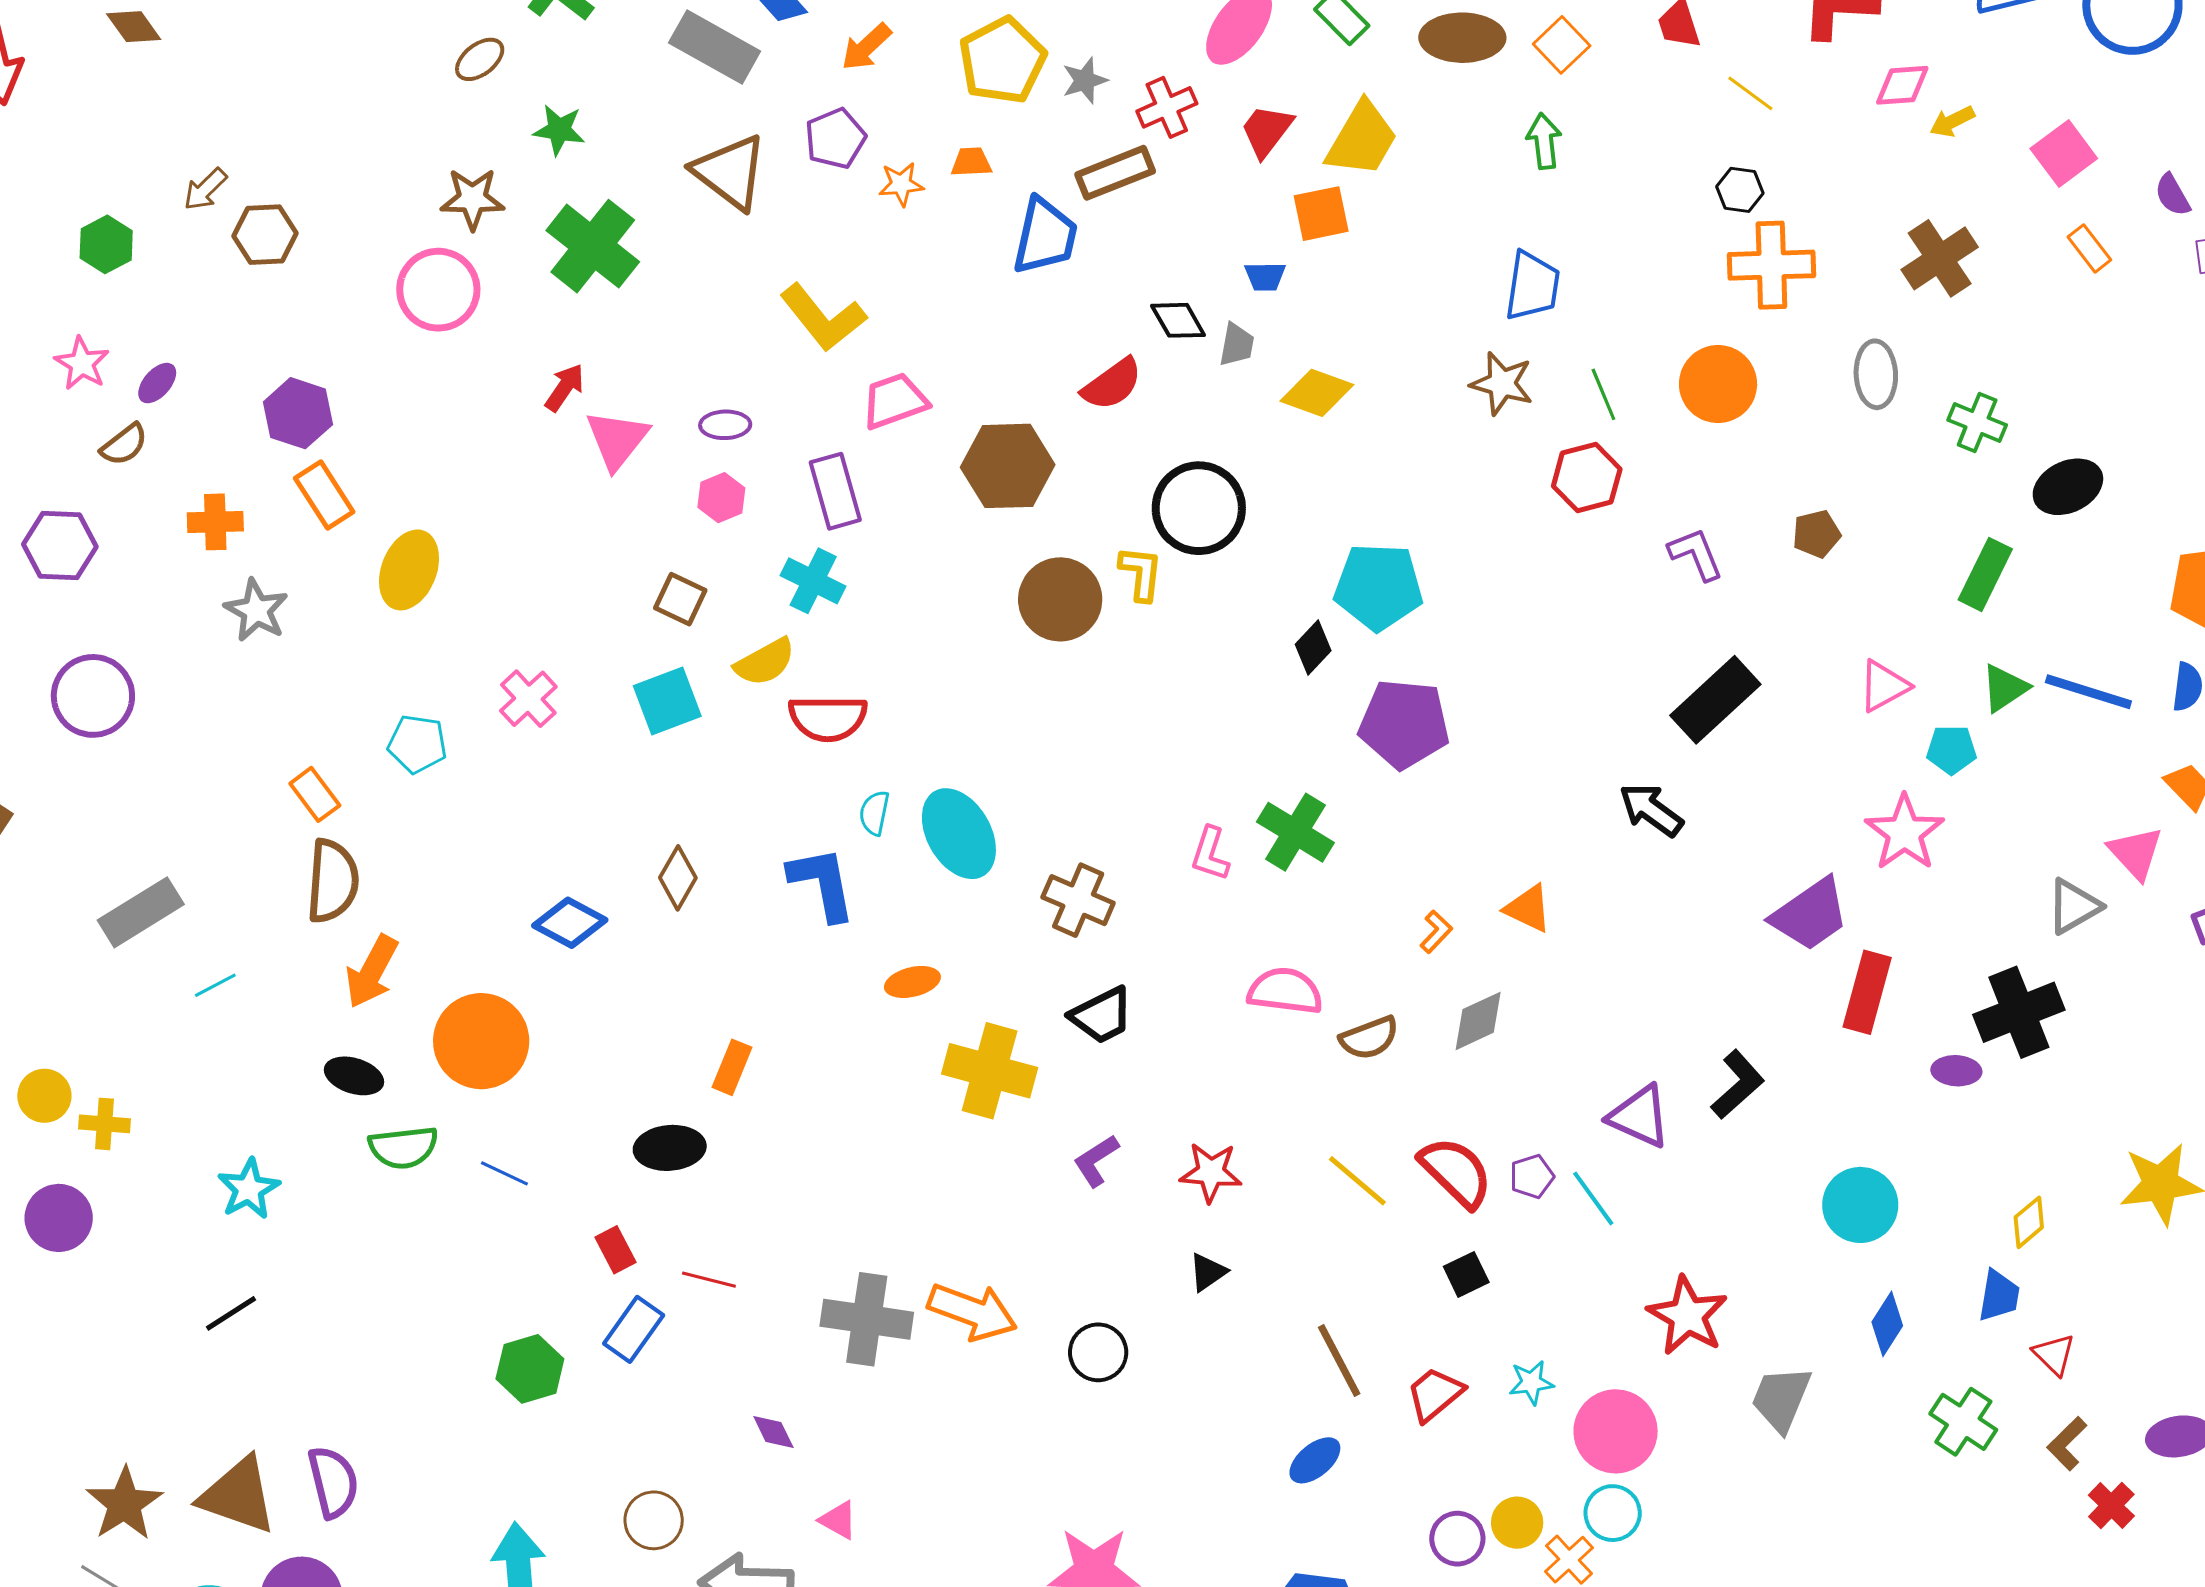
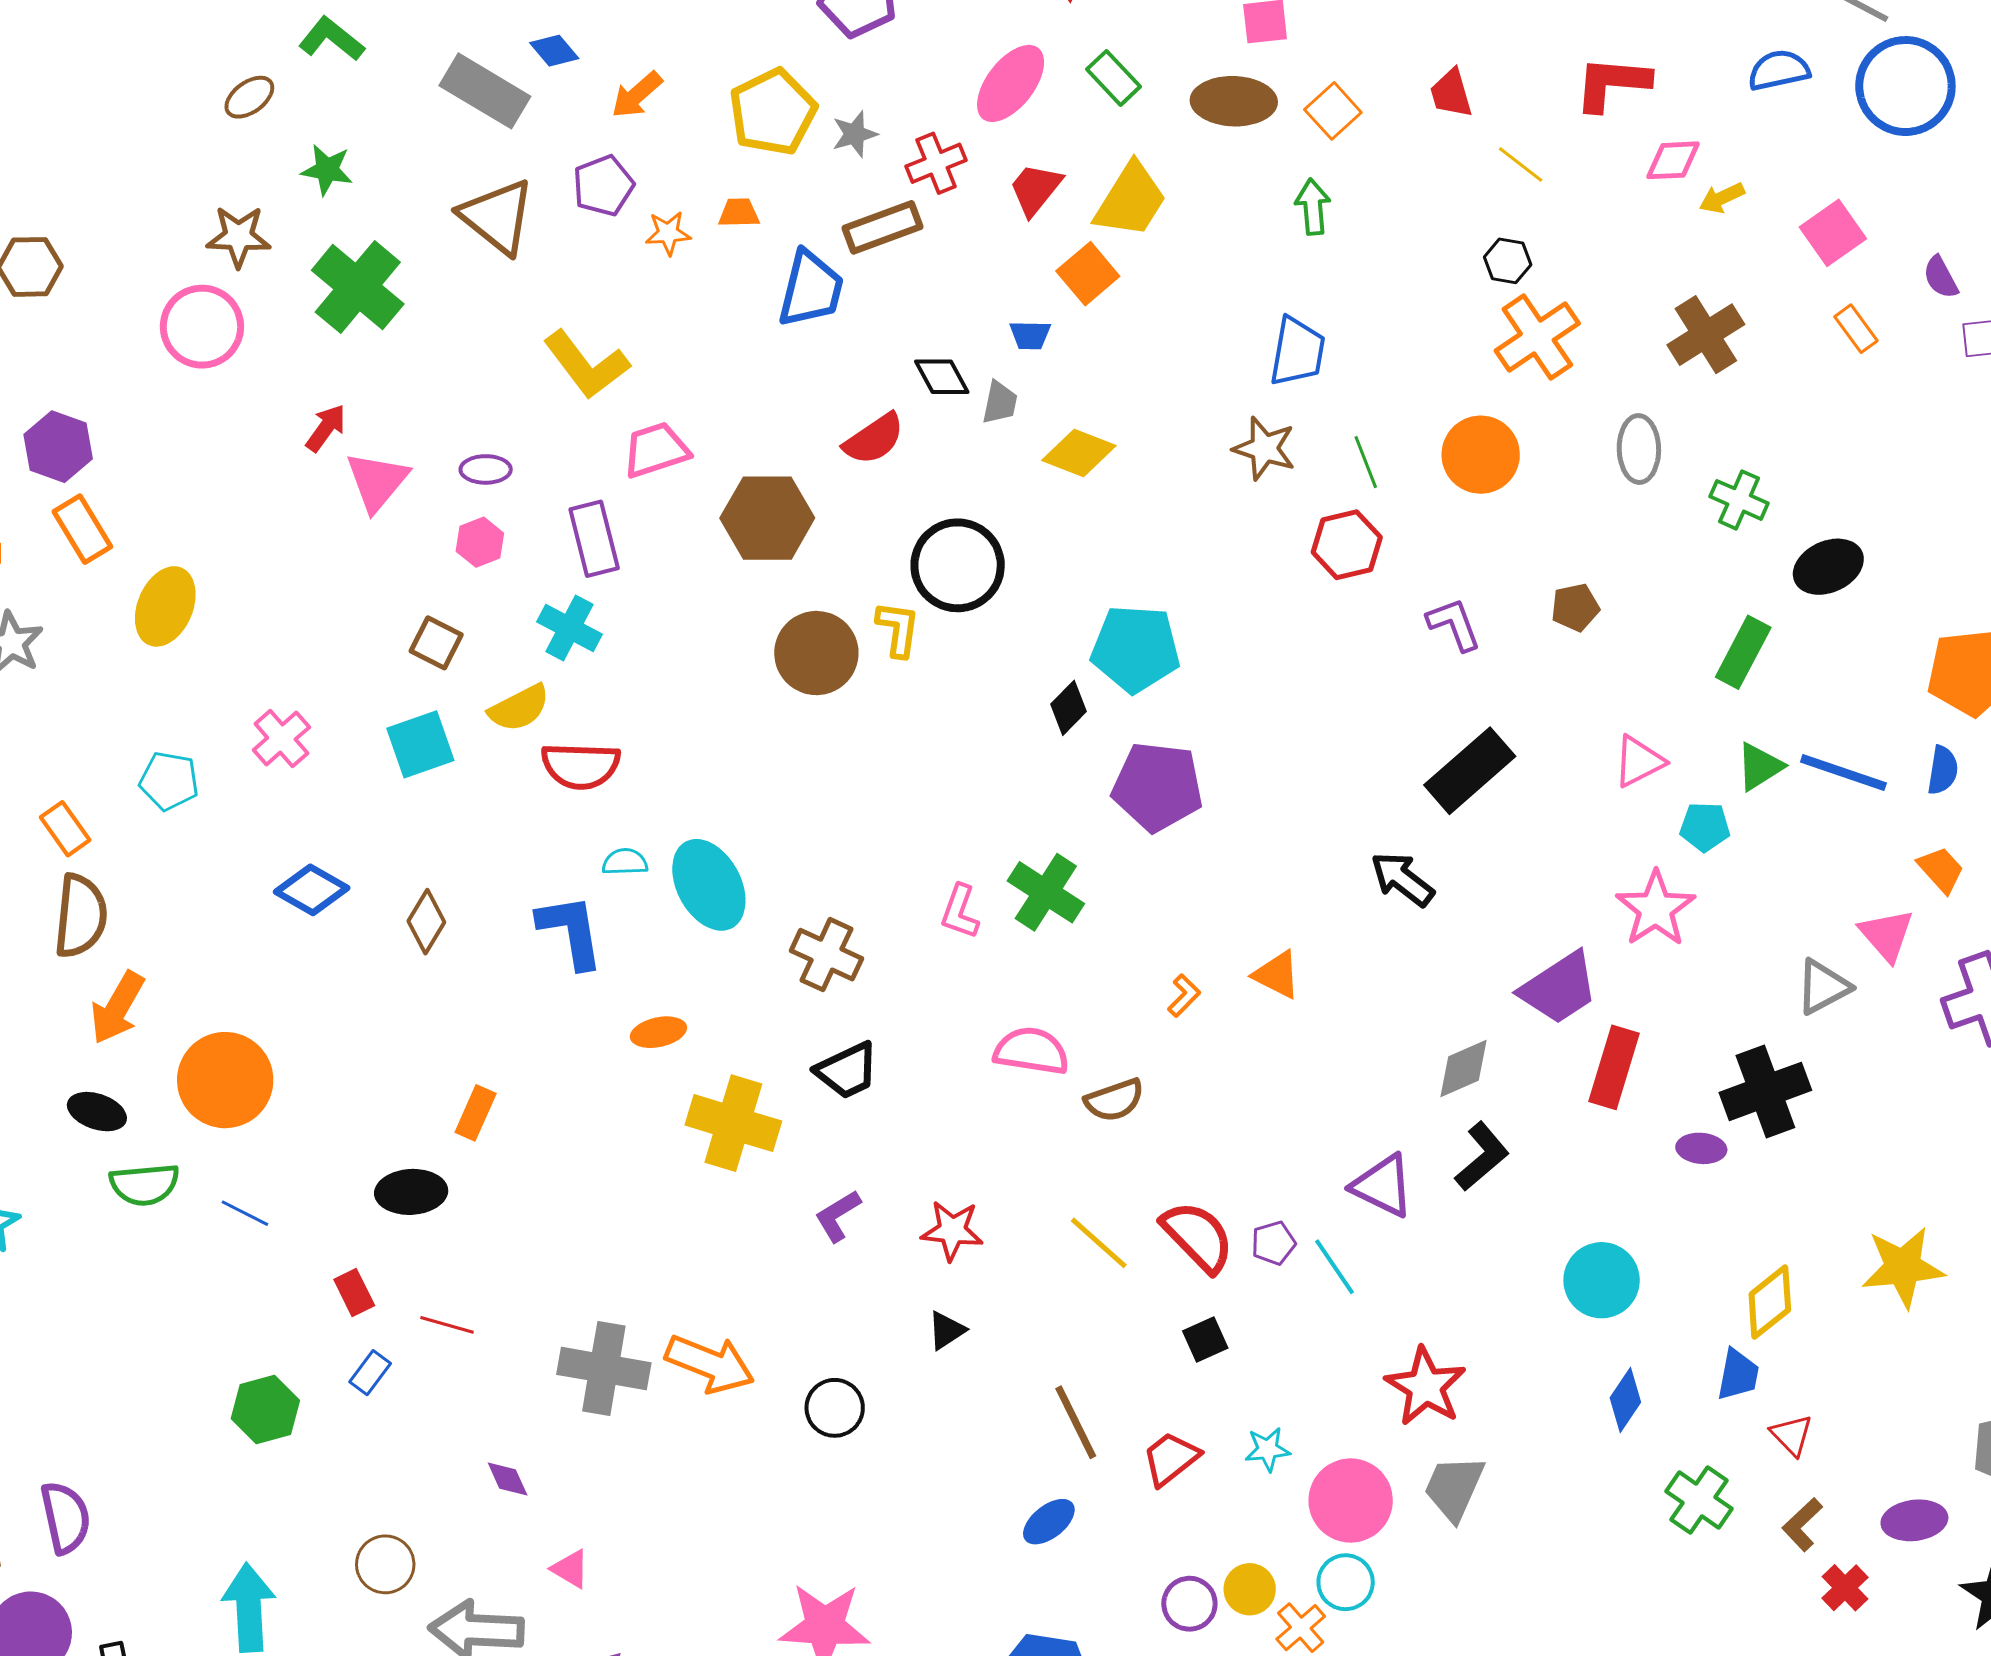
orange square: (1321, 214) -> (1088, 274), turned -30
orange cross: (1771, 265) -> (1537, 337), turned -34
cyan semicircle: (874, 813) -> (625, 862), turned 75
blue diamond: (570, 923) -> (312, 890), moved
gray diamond: (1478, 1021) -> (1463, 1068), moved
yellow diamond: (2029, 1222) -> (1770, 1302), size x1.4
blue rectangle: (634, 1329) -> (370, 1373), size x0.7
gray trapezoid: (1781, 1399) -> (1454, 1488), moved

